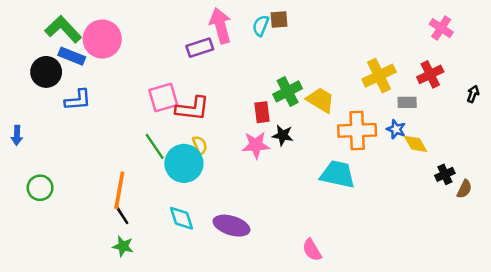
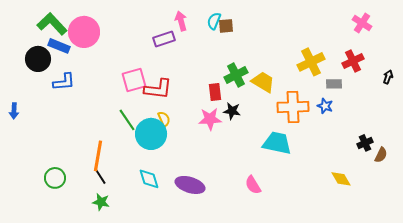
brown square: (279, 20) -> (226, 26), moved
pink arrow: (221, 26) -> (181, 21), size x0.7
yellow diamond: (416, 144) -> (341, 179), moved
green circle: (40, 188) -> (55, 178), moved
pink semicircle: (312, 250) -> (253, 185), moved

